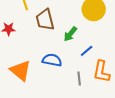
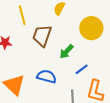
brown trapezoid: (45, 20) -> (42, 36), turned 30

